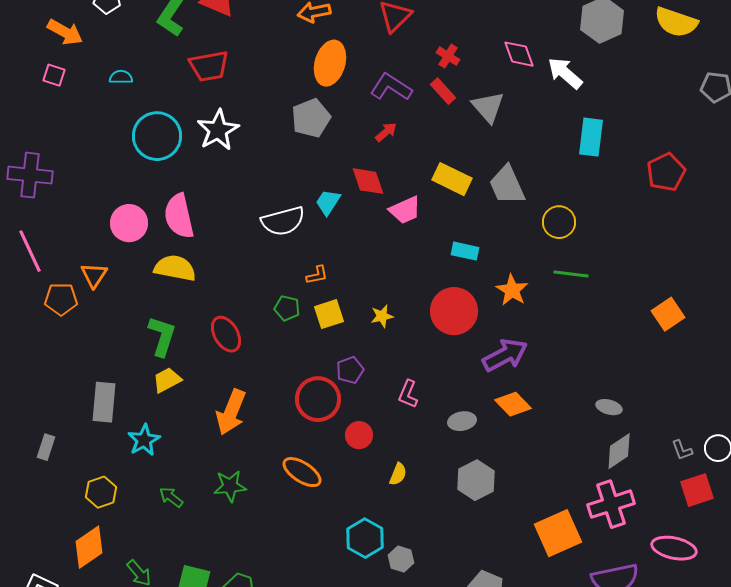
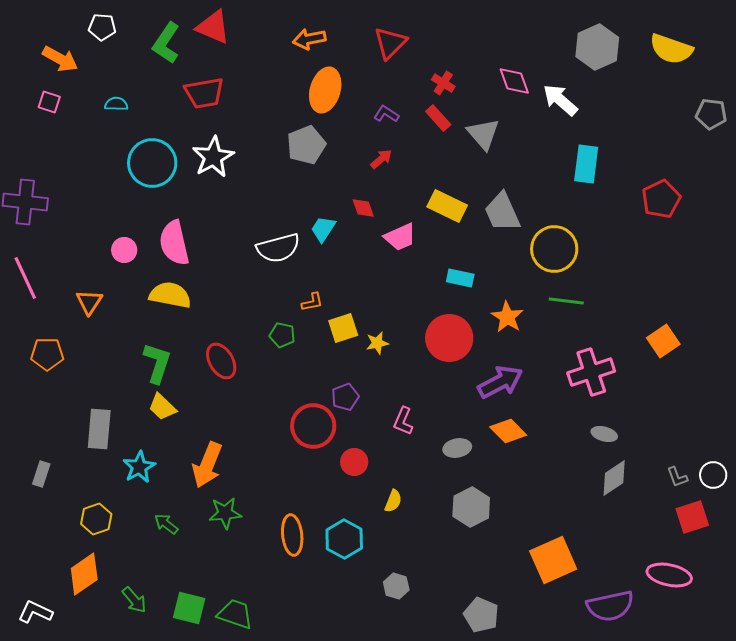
purple L-shape: (391, 87) -> (386, 114), size x0.6
red diamond: (368, 181) -> (363, 208), size x0.7
yellow circle: (559, 222) -> (554, 249), size x1.4
pink circle: (129, 223) -> (124, 250), size x0.7
orange pentagon: (61, 299) -> (47, 354), moved
yellow square: (329, 314) -> (343, 328), moved
yellow trapezoid: (167, 380) -> (162, 407), turned -108
orange arrow: (231, 412) -> (207, 465), moved
orange ellipse: (302, 472) -> (292, 535), moved, turned 51
pink cross: (611, 504) -> (591, 372), moved
cyan hexagon: (365, 538) -> (344, 539), moved

